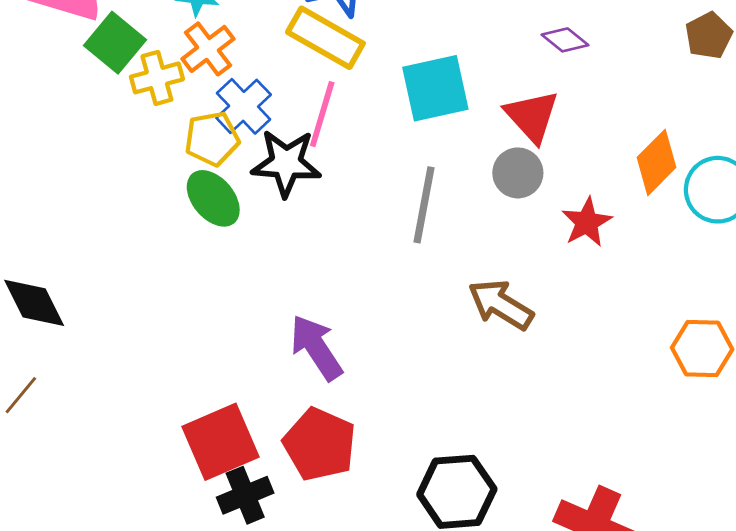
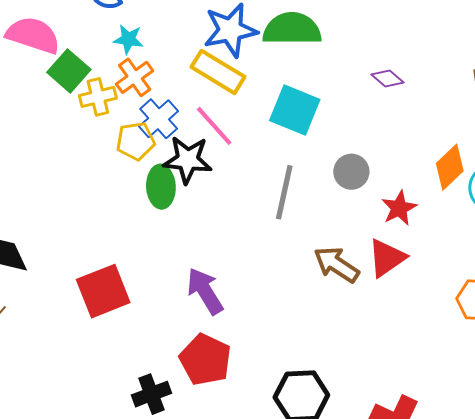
cyan square: (435, 88) -> (295, 110), turned 33
pink line: (322, 114) -> (214, 126), turned -60
red triangle: (532, 116) -> (387, 258), moved, turned 36
green ellipse: (213, 198) -> (161, 187), moved, turned 36
red square: (221, 442) -> (103, 291), moved

